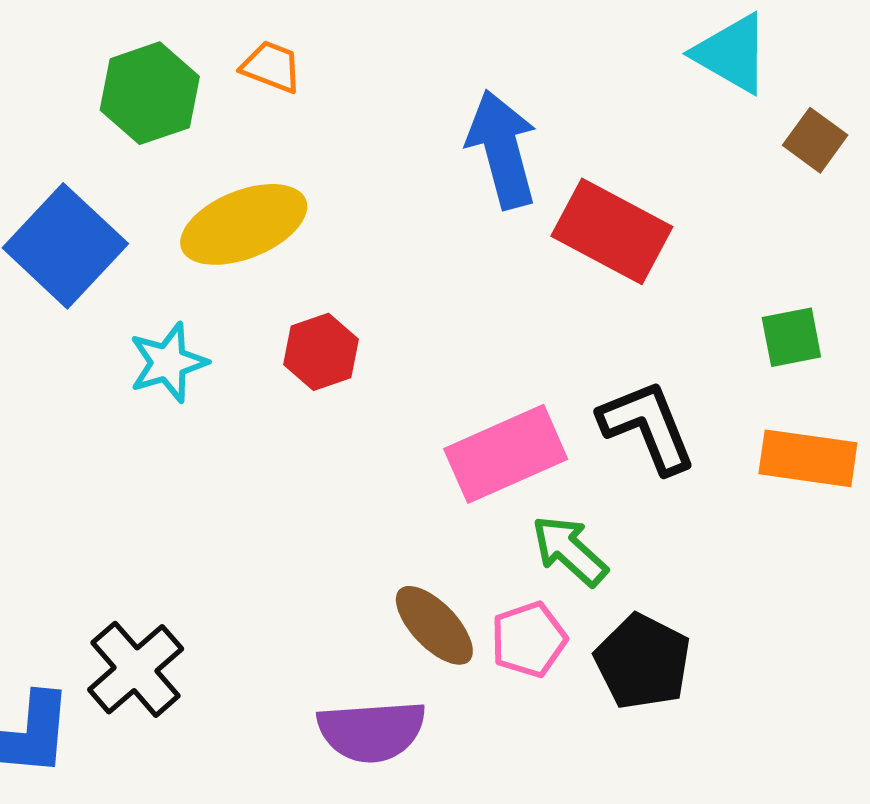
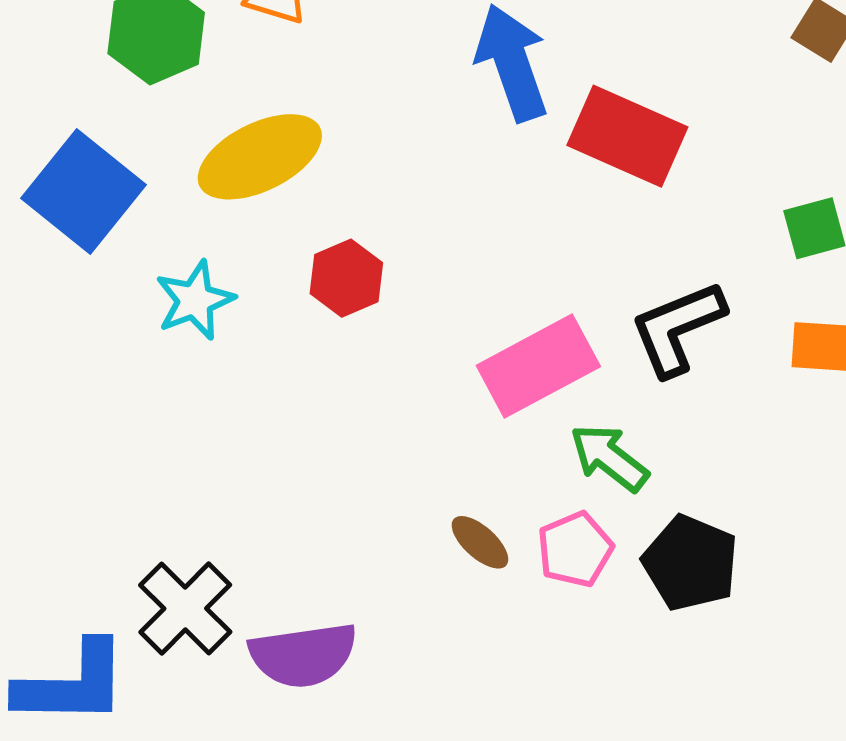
black L-shape: (647, 427) -> (677, 328), turned -86
brown ellipse: (434, 625) -> (480, 542), size x0.7
purple semicircle: (372, 731) -> (303, 655), moved

